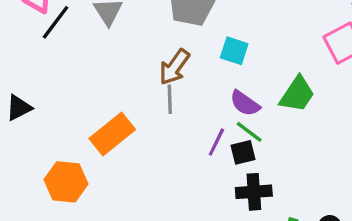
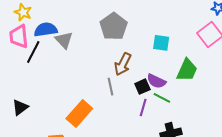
cyan square: (234, 51) -> (161, 43), moved
brown arrow: (174, 67) -> (123, 64), moved
black square: (243, 152) -> (142, 87), moved

